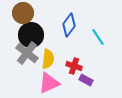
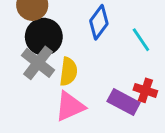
red cross: (74, 66) -> (145, 90), moved
purple rectangle: (86, 80) -> (124, 102), size x1.5

